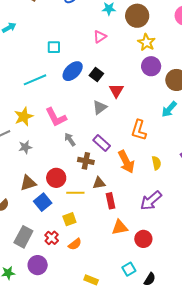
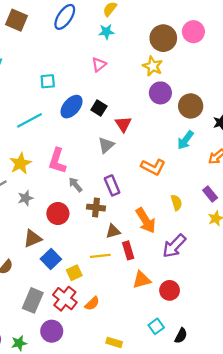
brown circle: (137, 16) -> (163, 38), moved
pink L-shape: (56, 117) -> (57, 161), turned 50
orange L-shape: (139, 130) -> (153, 167), turned -75
purple rectangle: (102, 143) -> (112, 185), turned 30
orange arrow: (126, 162) -> (146, 220), moved
red circle: (56, 178) -> (58, 214), moved
yellow line: (75, 193) -> (100, 256), moved
yellow square: (69, 219) -> (74, 273), moved
red cross: (52, 238) -> (65, 299), size x1.5

